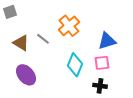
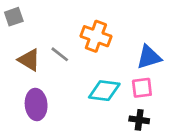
orange cross: (69, 26) -> (96, 36), turned -30
cyan diamond: (75, 65) -> (104, 91), turned 75
purple ellipse: (26, 75) -> (36, 105), turned 35

